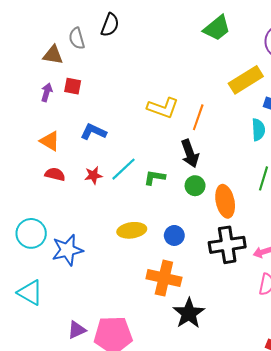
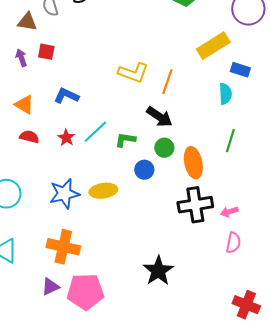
purple arrow: (47, 92) -> (21, 58), turned -36
black arrow: (190, 154) -> (159, 117), turned -36
red star: (93, 175) -> (66, 138), turned -30
blue circle: (174, 235) -> (144, 170), moved
blue star: (67, 250) -> (64, 194), moved
orange cross: (164, 278) -> (63, 247), moved

